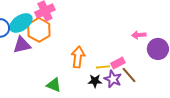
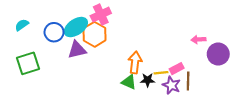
brown line: (129, 75) -> (188, 81), turned 42
black star: (95, 81) -> (148, 80), moved
green triangle: (54, 85) -> (129, 82), moved

